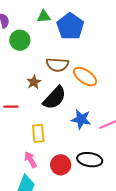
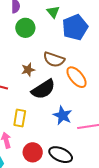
green triangle: (44, 16) -> (53, 12), turned 40

